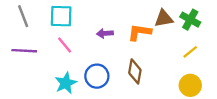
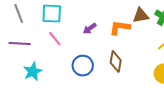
purple arrow: (105, 33) -> (90, 29), turned -32
cyan star: (66, 83) -> (33, 72), moved

